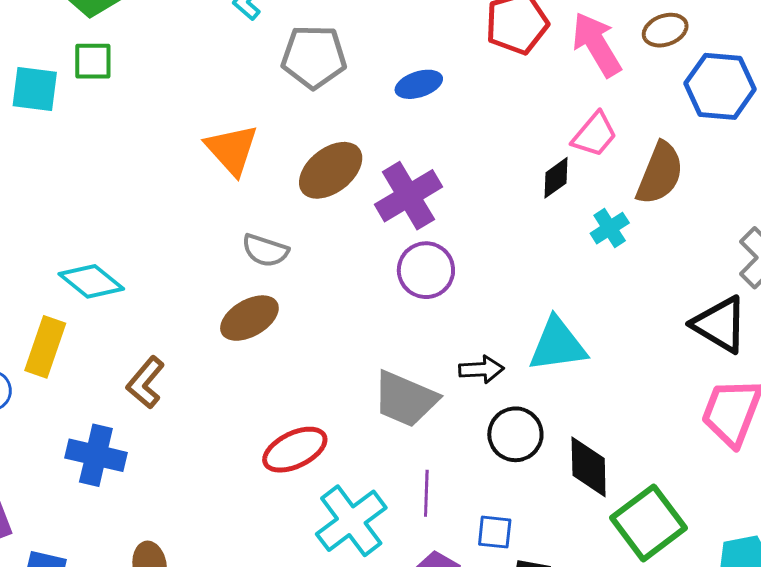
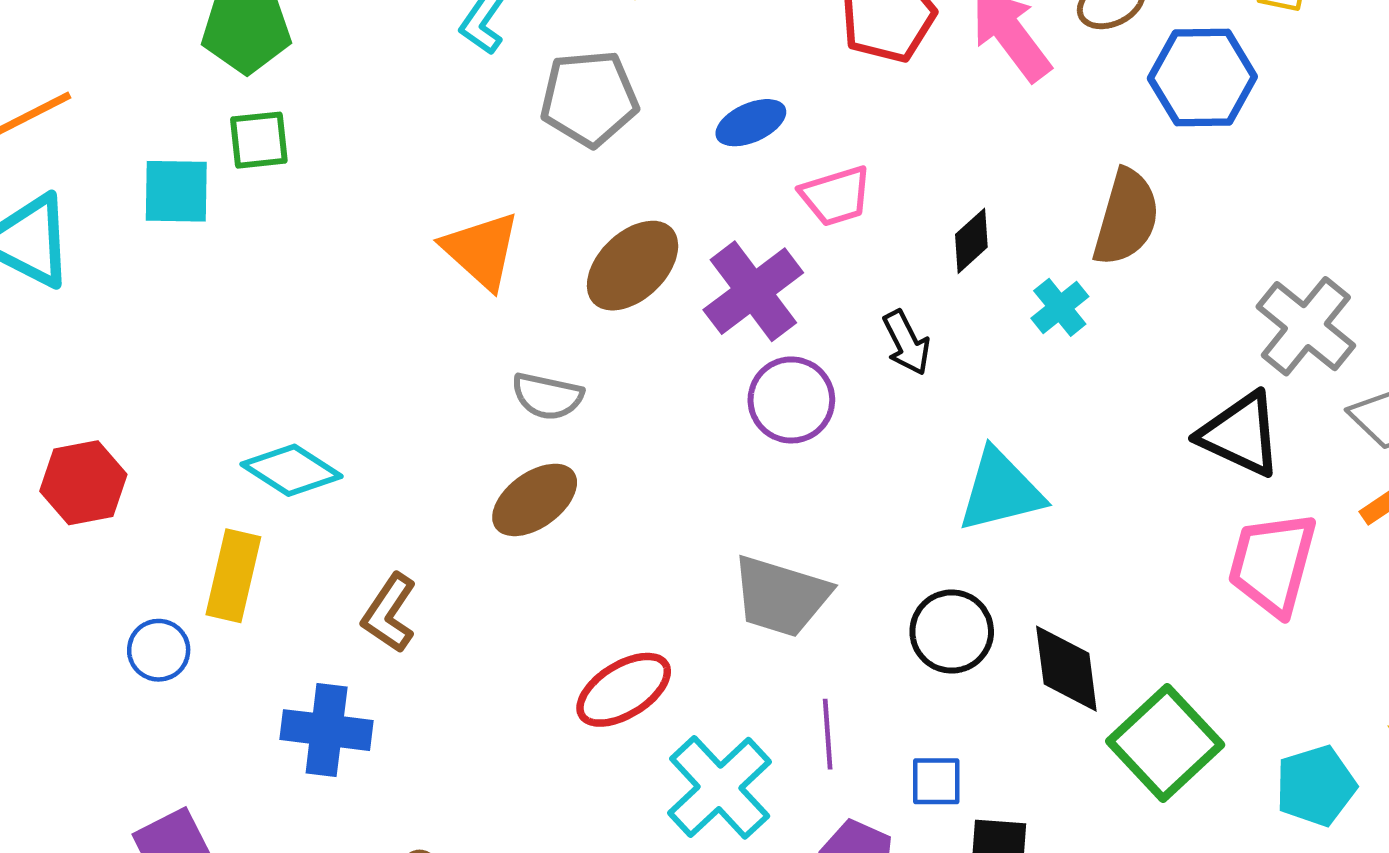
pink trapezoid: (595, 135) -> (836, 196), moved, turned 39
black arrow: (481, 369) -> (907, 343), moved, turned 72

